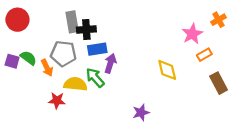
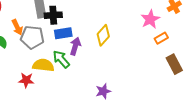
orange arrow: (47, 68) -> (17, 27), moved
yellow diamond: (167, 70) -> (103, 35), moved, turned 55

